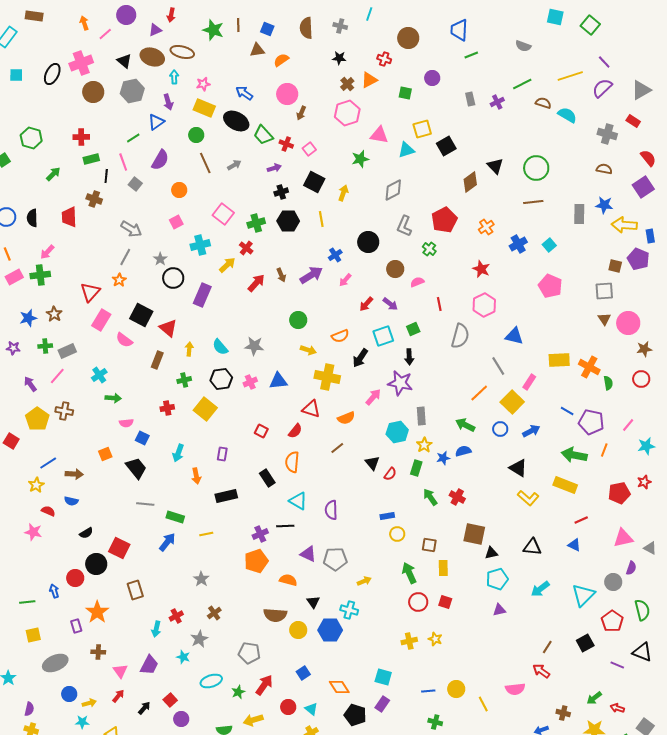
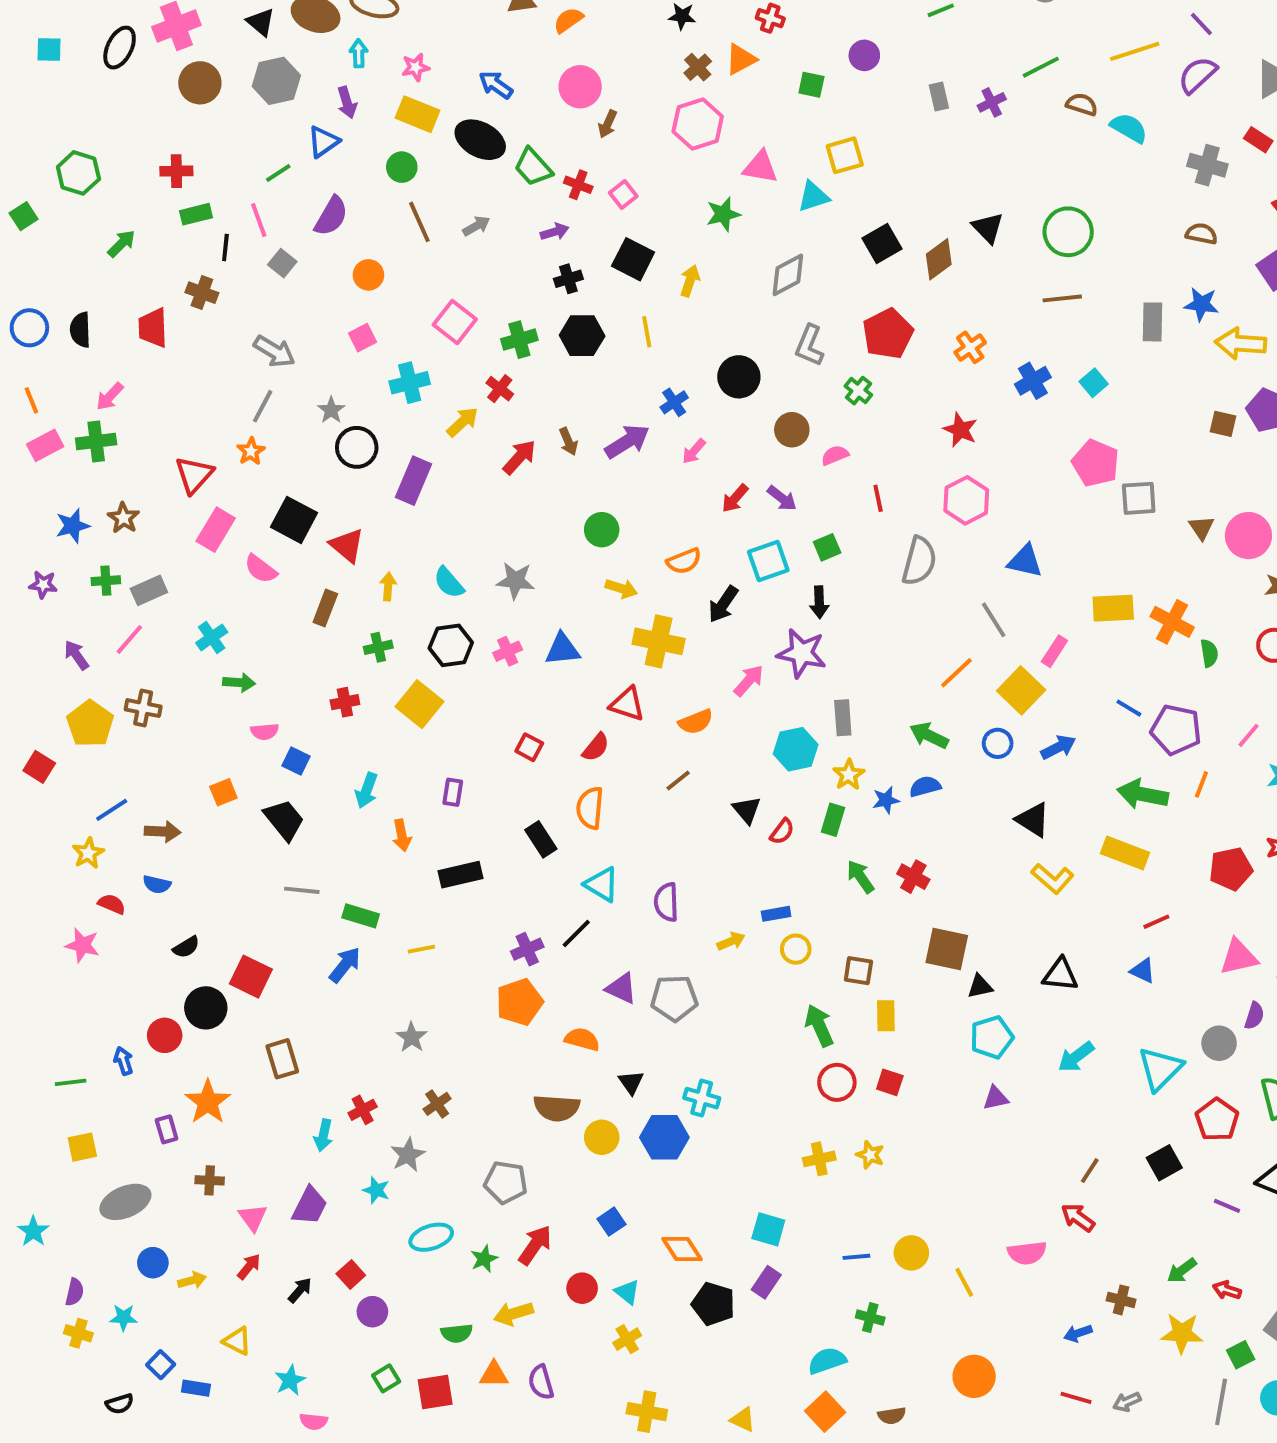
black square: (446, 146) -> (882, 244), moved
gray square: (604, 291) -> (1139, 498), moved
black line: (285, 526) -> (576, 933), turned -42
yellow arrow: (364, 581) -> (731, 941), moved
cyan star: (82, 722) -> (123, 1318), moved

